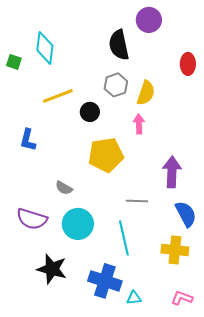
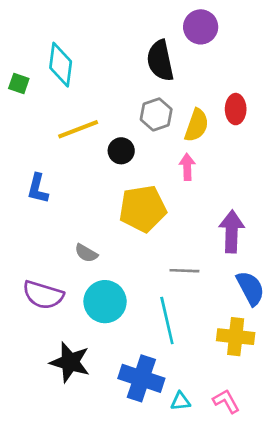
red ellipse: (188, 64) -> (236, 109), moved
pink L-shape: (182, 298) -> (226, 401), moved, turned 40

